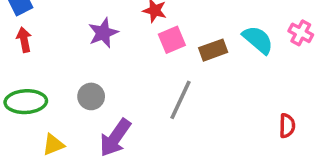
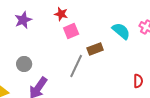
purple star: (103, 33) -> (23, 20), moved
brown rectangle: (213, 50) -> (95, 49), moved

